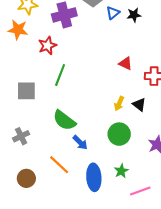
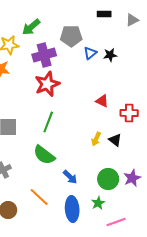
red star: (47, 46) -> (47, 84), moved, size x1.4
green line: (60, 75) -> (48, 122), moved
green circle: (119, 134) -> (108, 179), moved
blue arrow: (80, 143) -> (70, 177), moved

